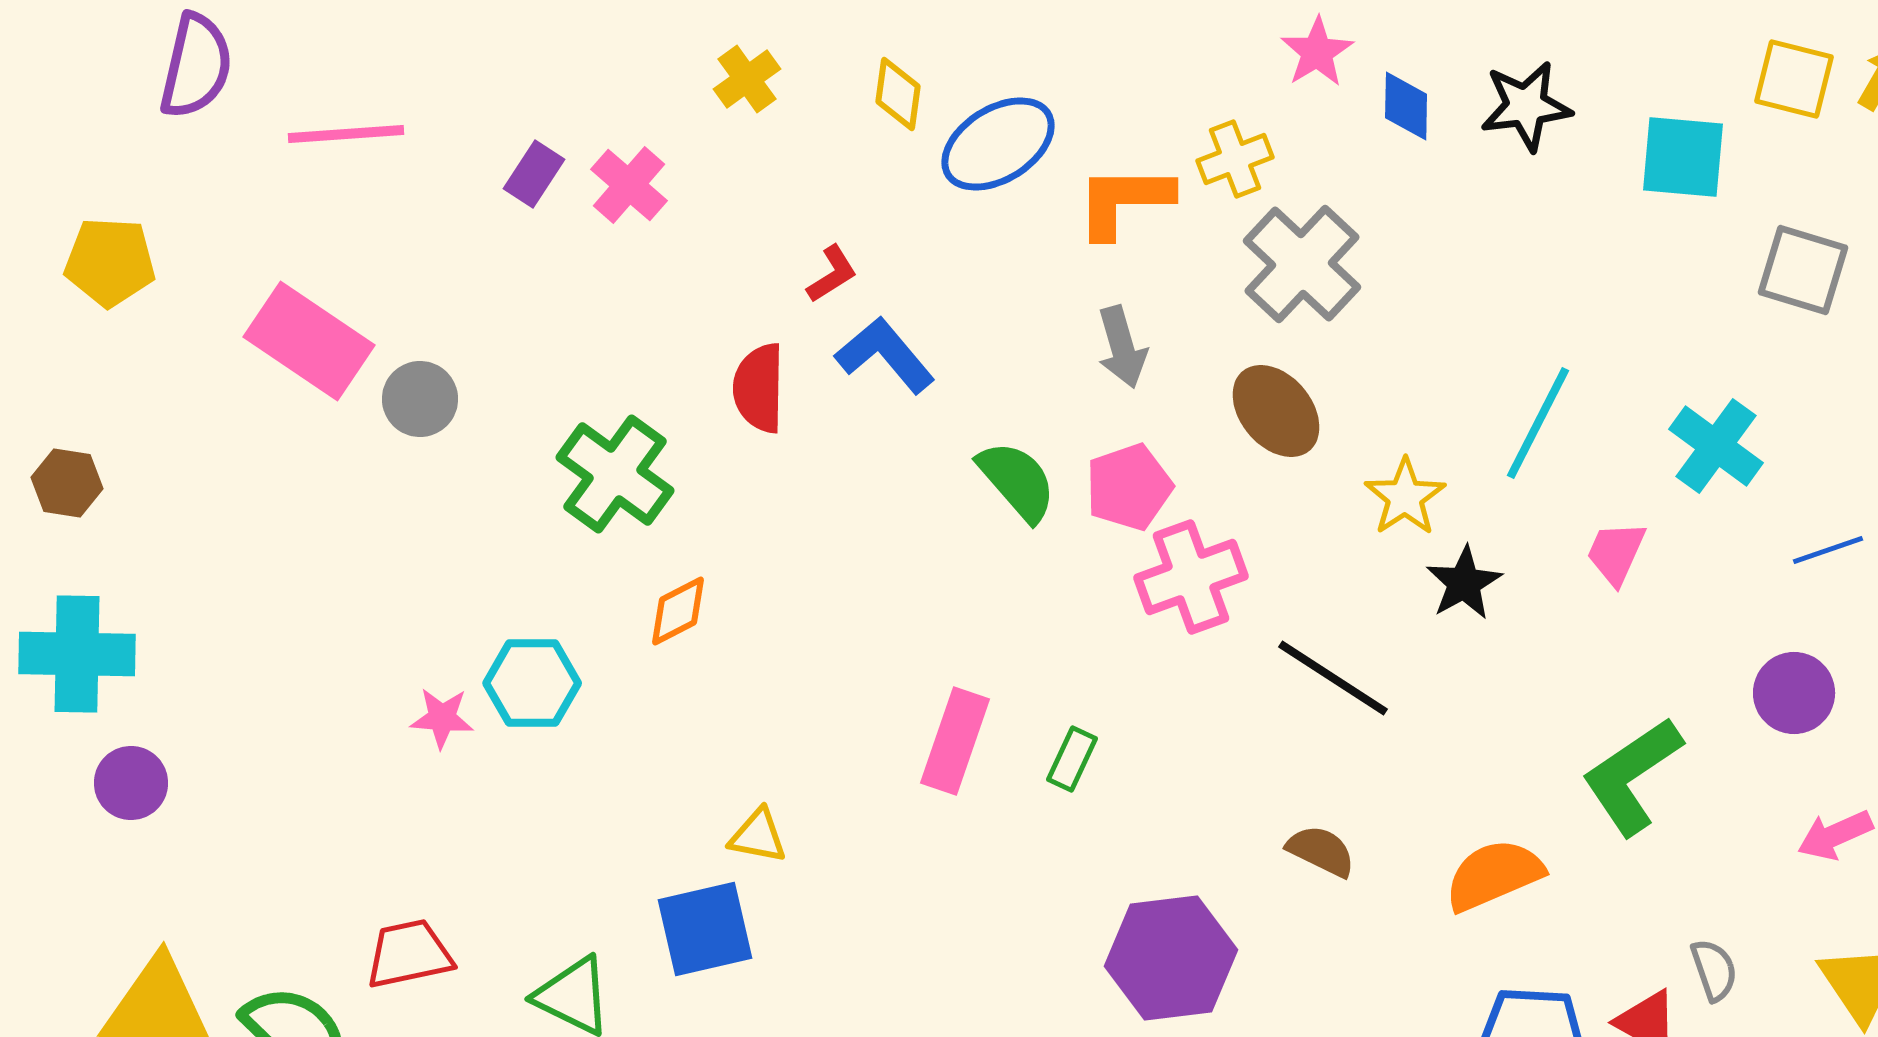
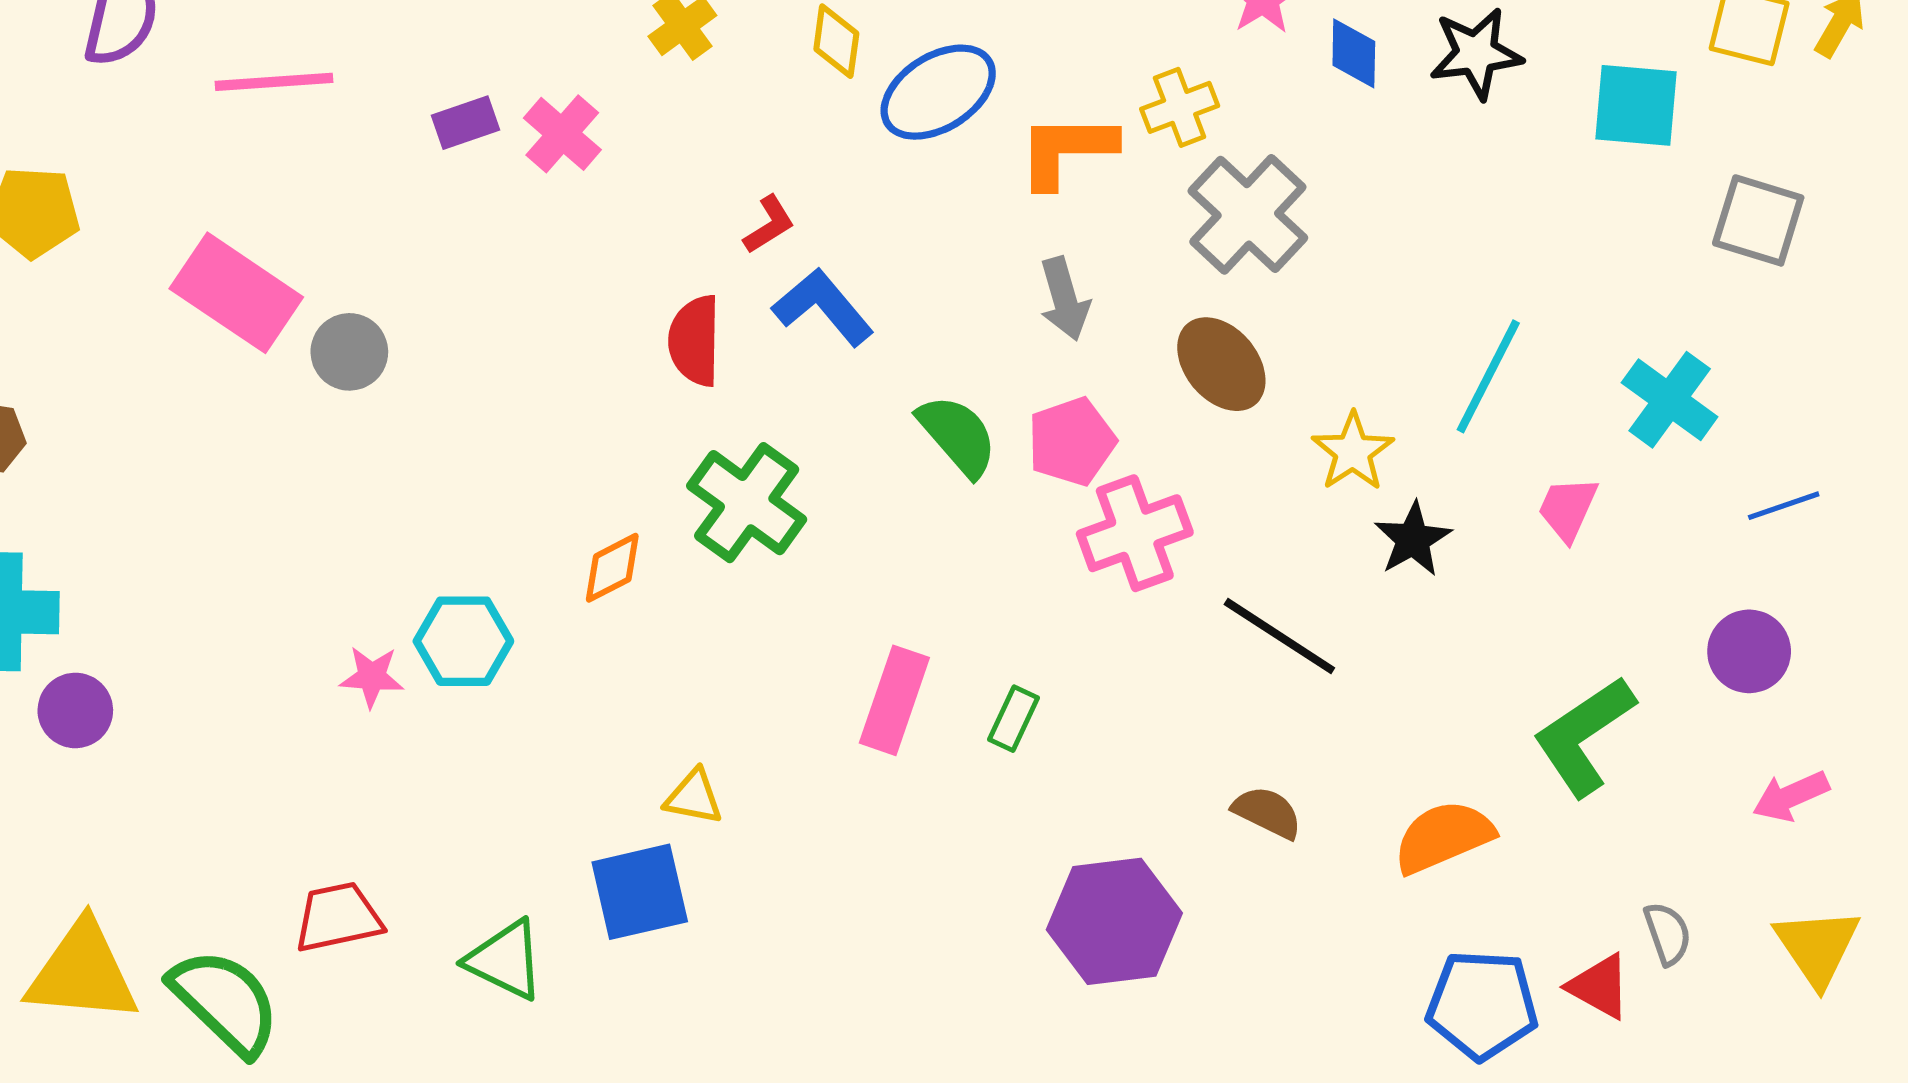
purple rectangle: (534, 174) -> (465, 123), turned 38
green cross: (615, 474) -> (747, 503), moved
purple circle: (131, 783) -> (75, 710), moved

